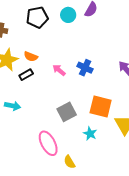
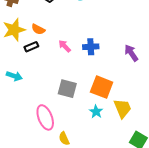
blue cross: (85, 68) -> (91, 47), turned -35
gray square: (67, 112) -> (67, 89), turned 36
cyan star: (90, 134) -> (96, 112), moved

